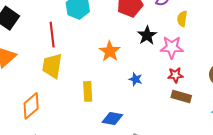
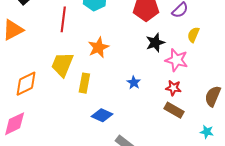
orange star: (110, 51) -> (98, 47), moved
yellow trapezoid: (52, 66) -> (62, 65), moved

